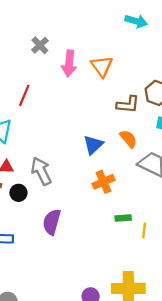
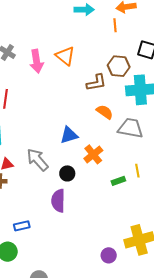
blue triangle: (93, 145) -> (69, 135), moved, turned 42
black circle: (18, 193) -> (67, 173), moved
yellow line: (144, 230) -> (137, 171), moved

